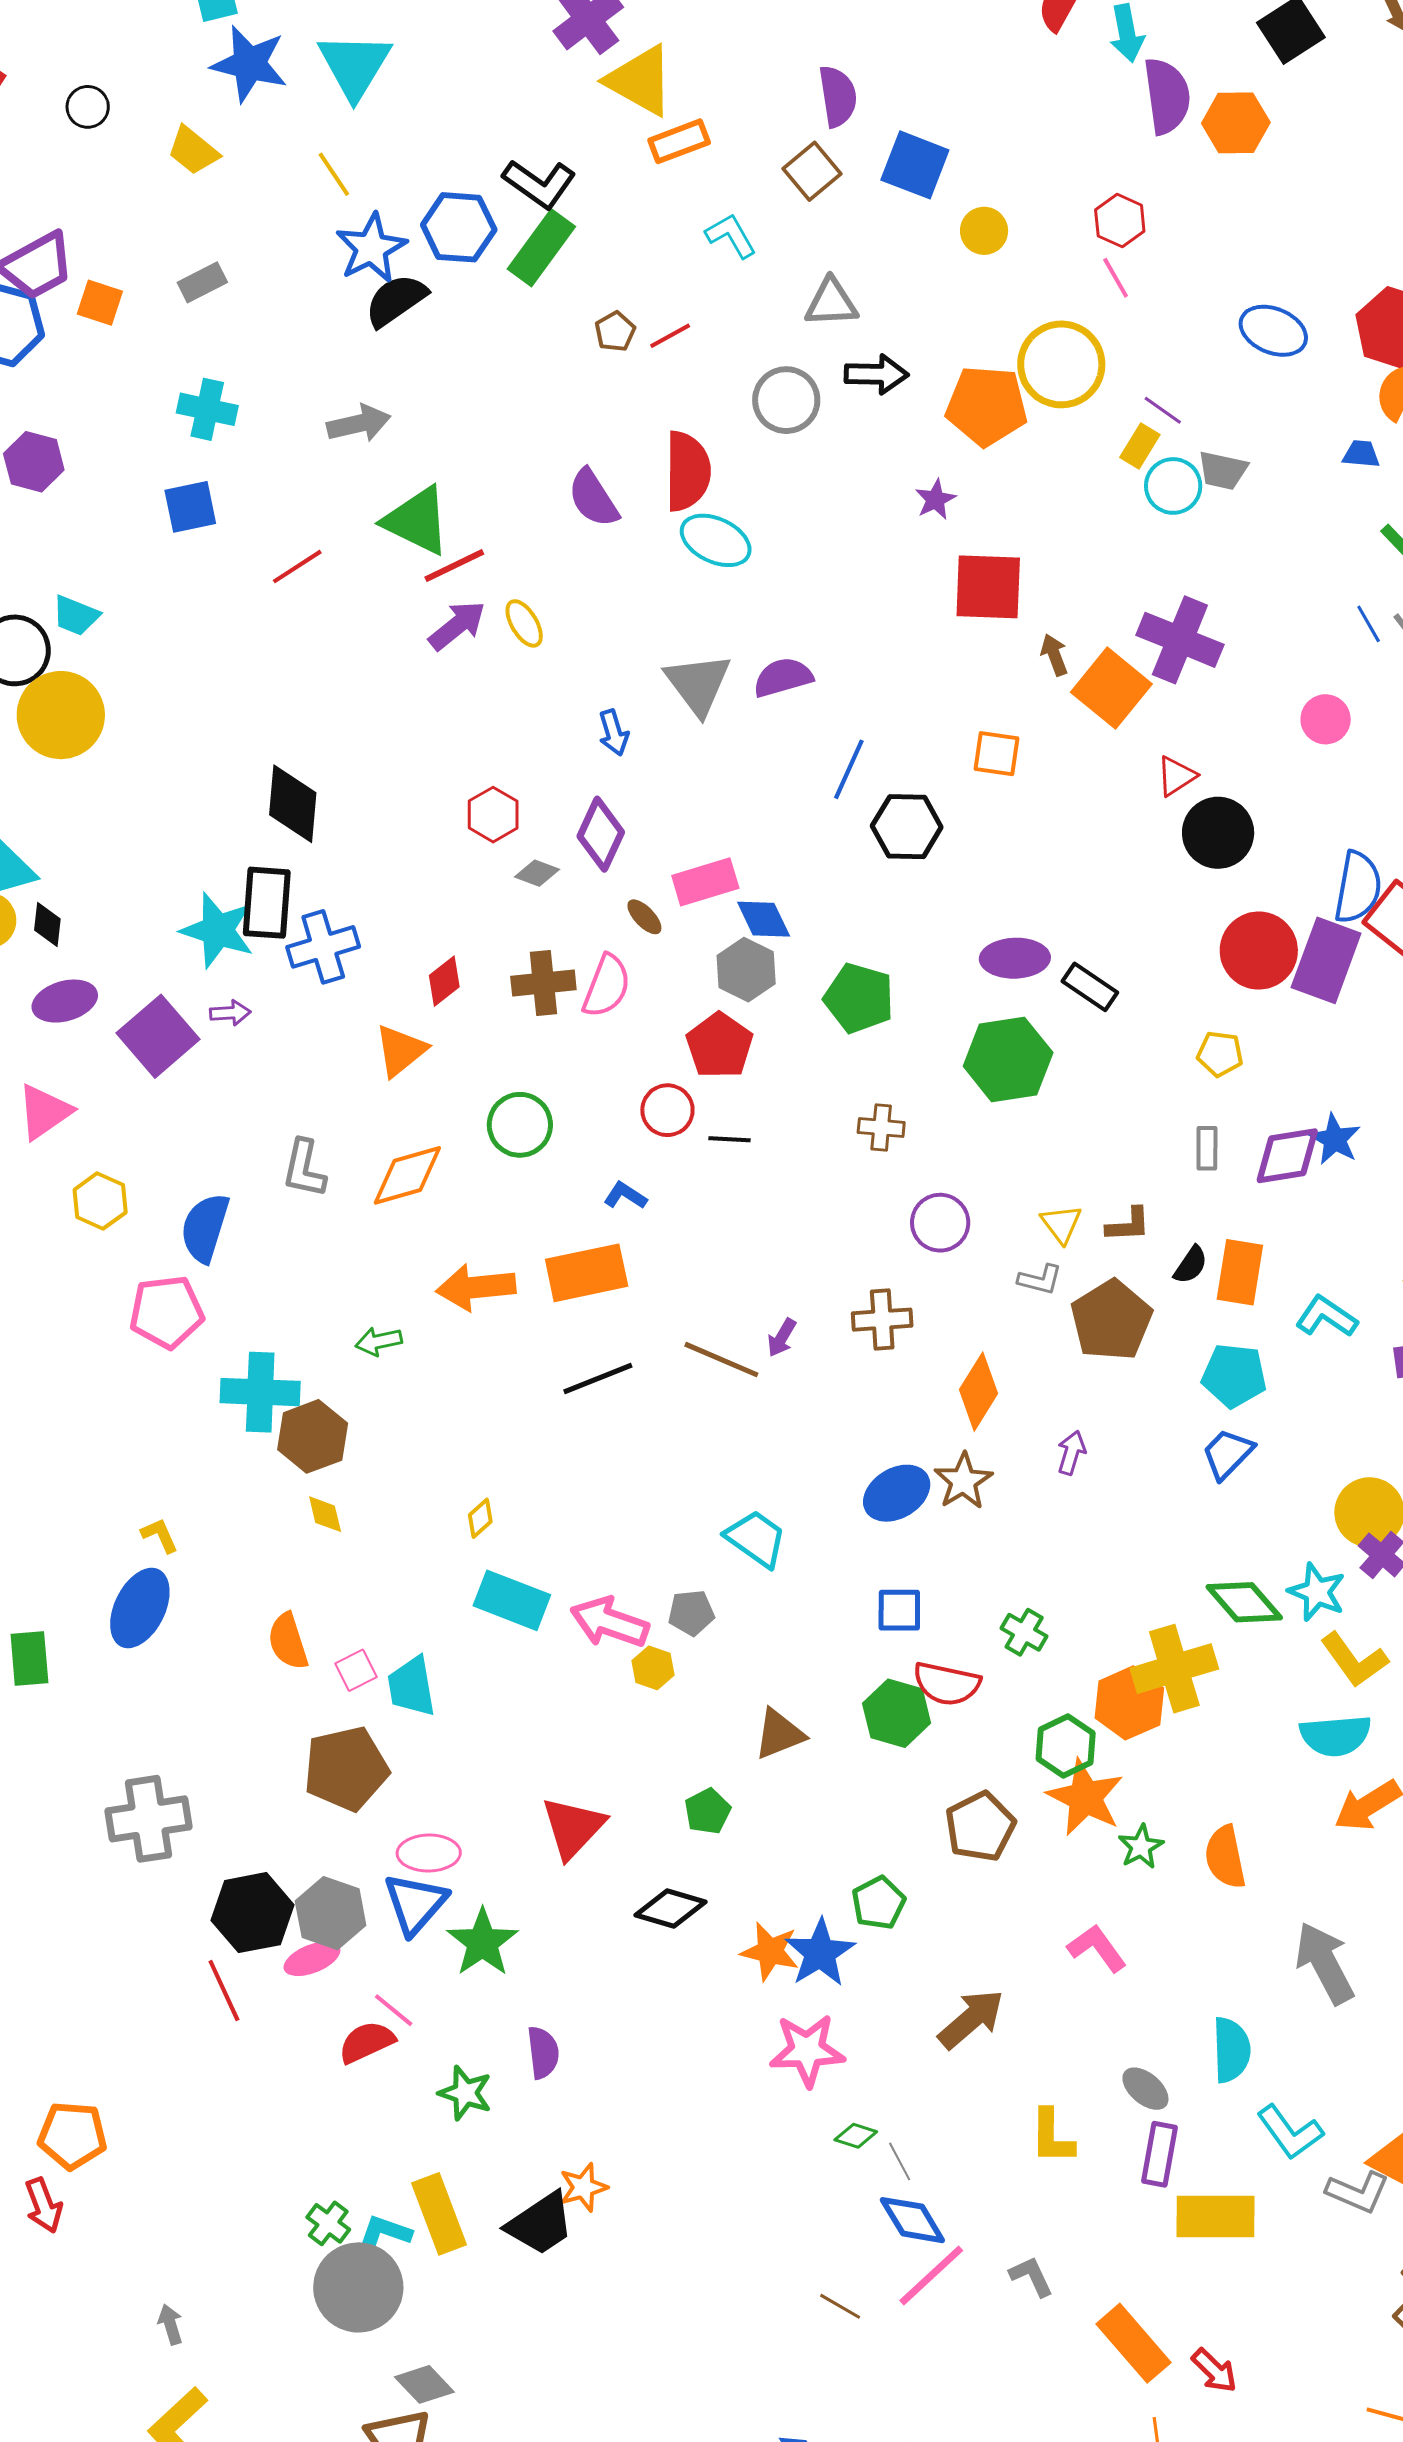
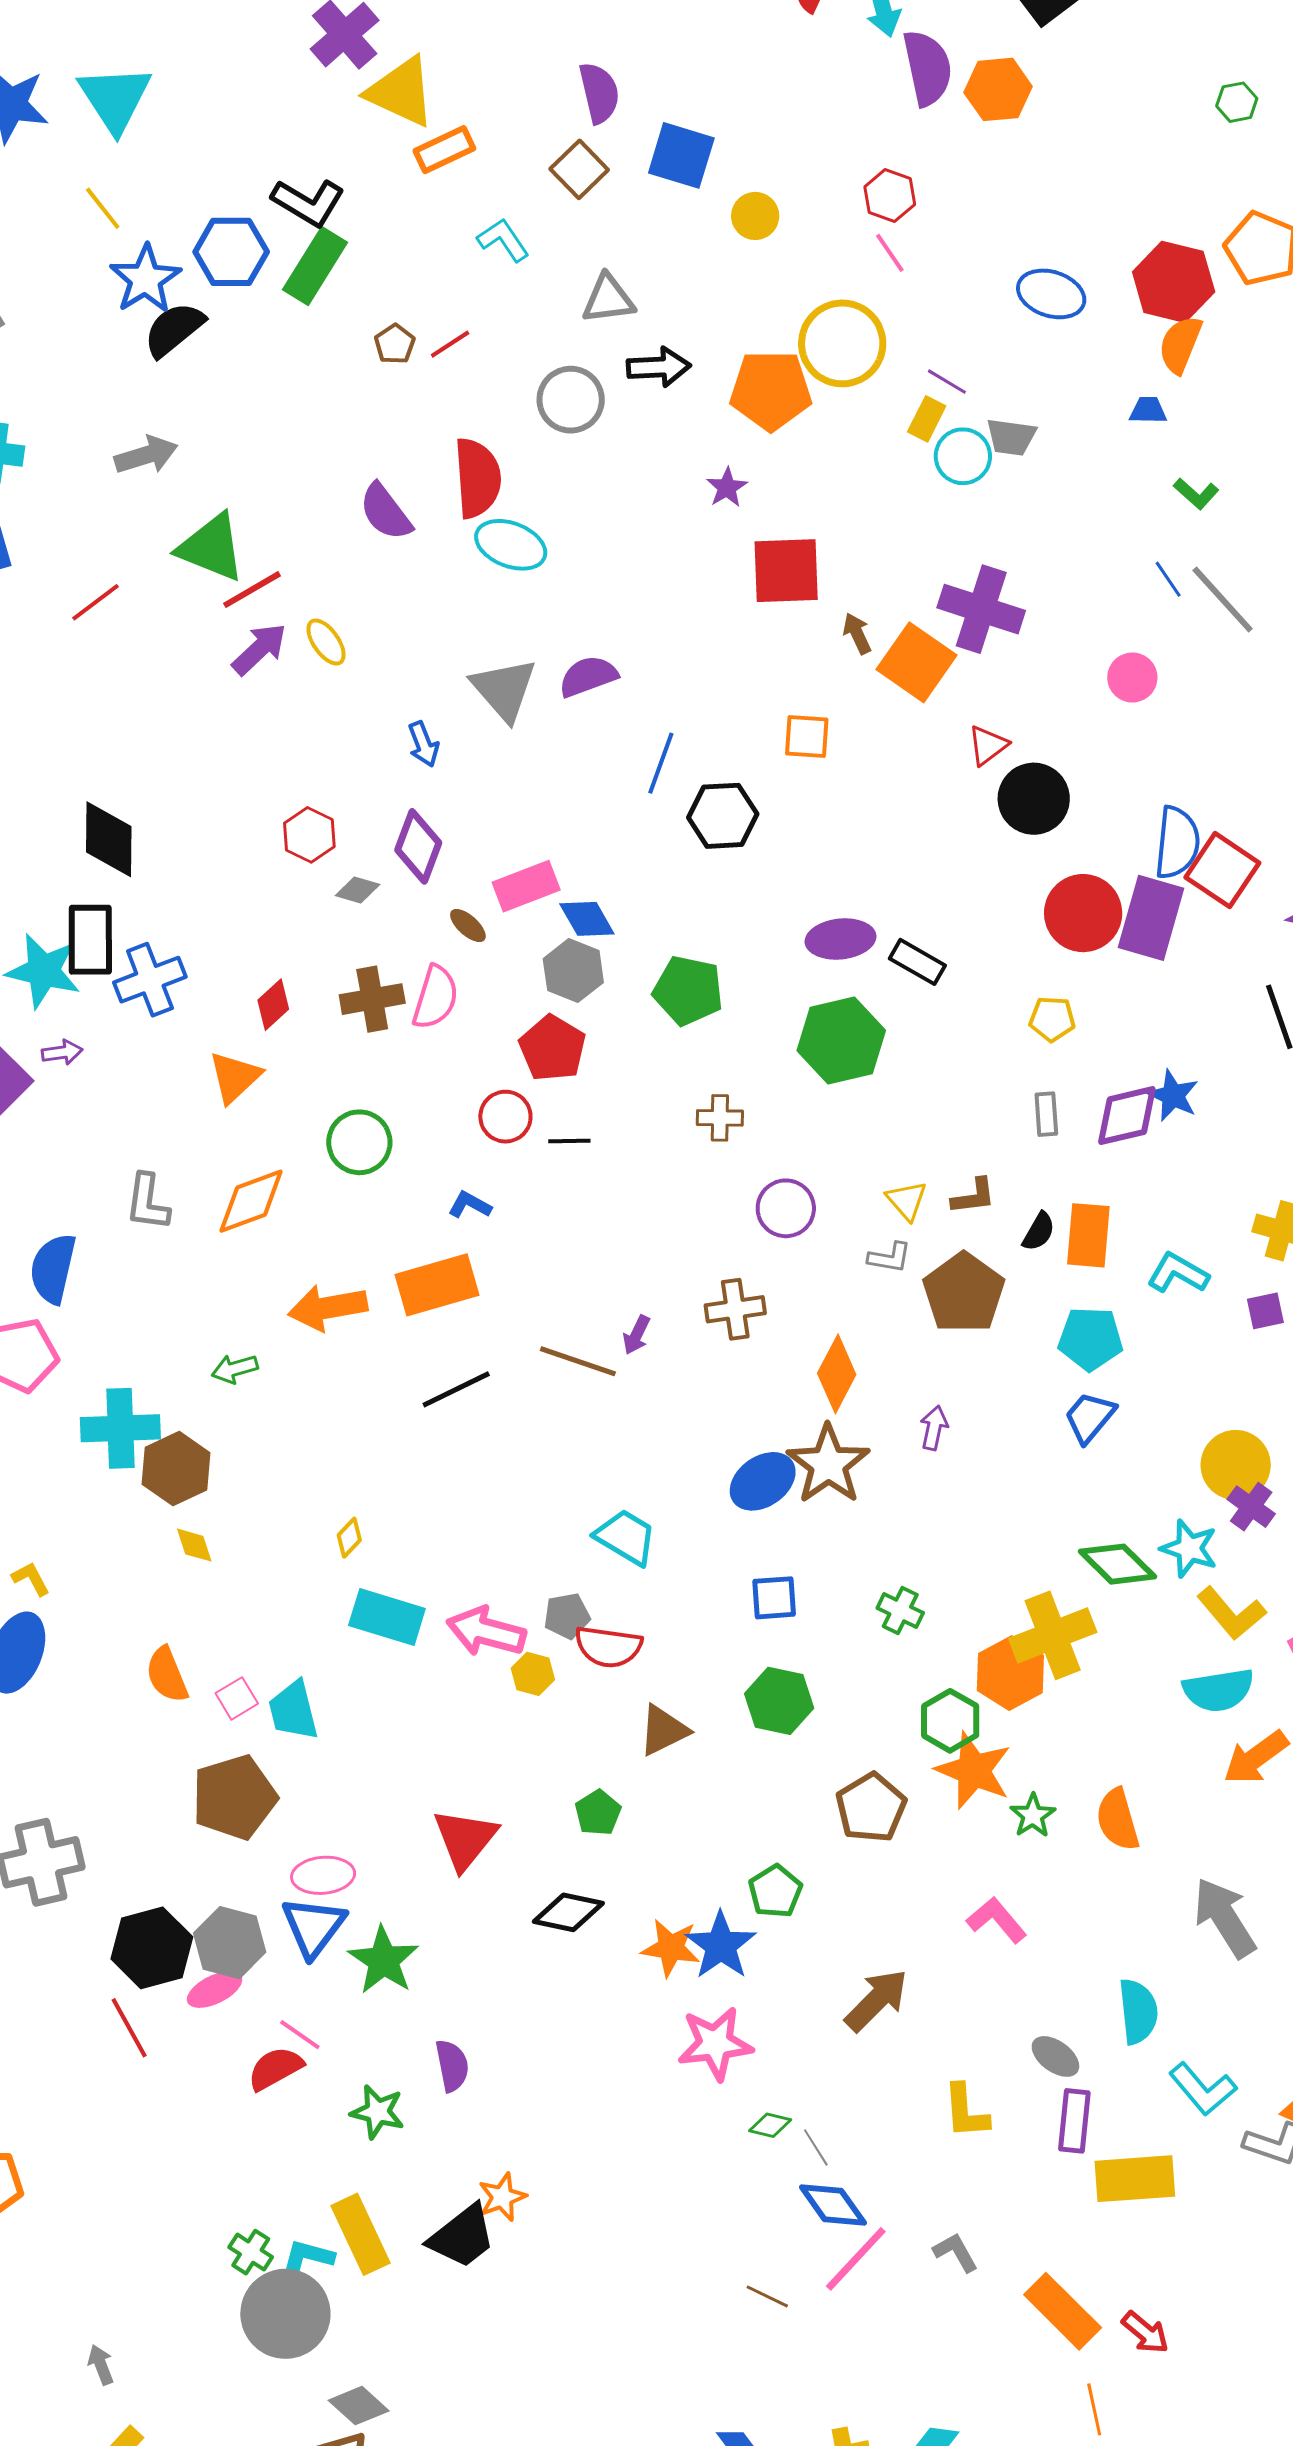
brown star: (963, 1481) -> (828, 1464), size x1.4
red semicircle: (947, 1684) -> (608, 1647), moved

